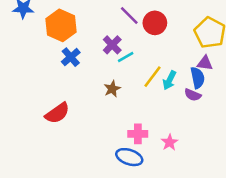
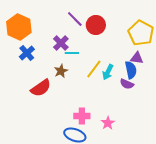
cyan line: (126, 57) -> (72, 53), turned 32
brown star: (112, 89) -> (61, 71), moved
red semicircle: (57, 113) -> (41, 88), moved

